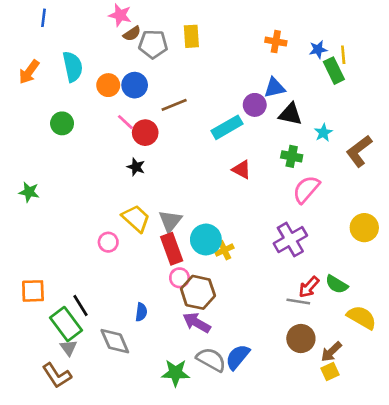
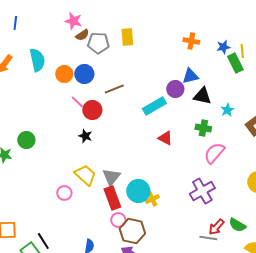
green circle: (62, 123) -> (26, 140), moved

